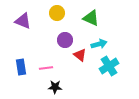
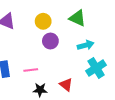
yellow circle: (57, 13) -> (43, 21), moved
red triangle: (80, 55) -> (66, 85), moved

